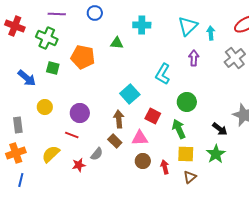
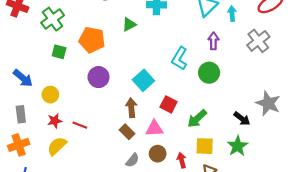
green cross: (47, 38) -> (53, 19), turned 30
green triangle: (117, 43) -> (129, 25), turned -32
blue arrow: (27, 78) -> (23, 78), moved
green circle: (187, 102) -> (209, 73), moved
purple circle: (80, 113) -> (99, 77), moved
green arrow: (179, 129) -> (197, 119), turned -108
gray semicircle: (97, 154) -> (132, 160), moved
red star: (79, 165) -> (55, 121), moved

